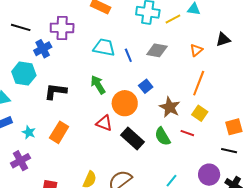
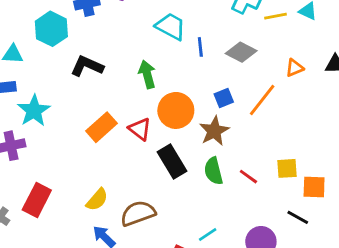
orange line: (199, 83) -> (262, 100), moved
blue square: (146, 86) -> (224, 98), moved
brown star: (170, 107) -> (214, 131), moved
yellow square: (200, 113) -> (287, 168), moved, turned 35
cyan star: (29, 132) -> (34, 111), size x1.6
orange rectangle: (59, 132) -> (101, 127), moved

